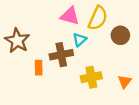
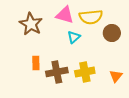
yellow semicircle: (98, 18) -> (91, 17), turned 60
brown star: (17, 41) -> (31, 24), moved
brown cross: (61, 55) -> (57, 72), moved

